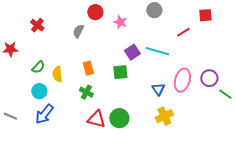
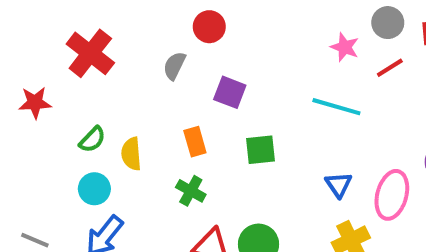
gray circle: (154, 10) -> (388, 23), moved
pink star: (120, 22) -> (345, 47), moved
red cross: (37, 25) -> (90, 53), size x1.6
purple square: (132, 52) -> (230, 92), moved, turned -35
pink ellipse: (182, 80) -> (392, 195), moved

